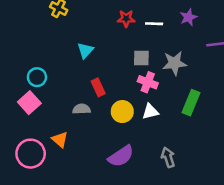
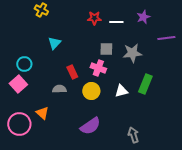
cyan triangle: (85, 50) -> (54, 43), moved
pink cross: (148, 82) -> (98, 68), moved
white triangle: (150, 112) -> (121, 91), moved
gray arrow: (168, 157) -> (133, 135), moved

